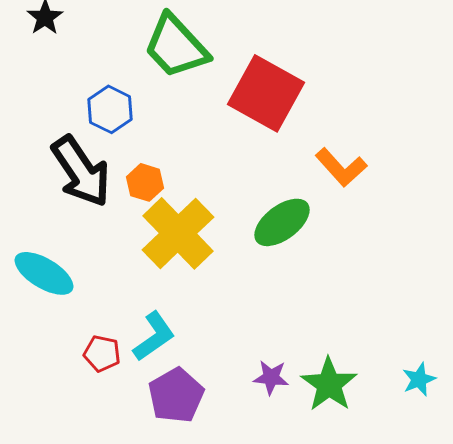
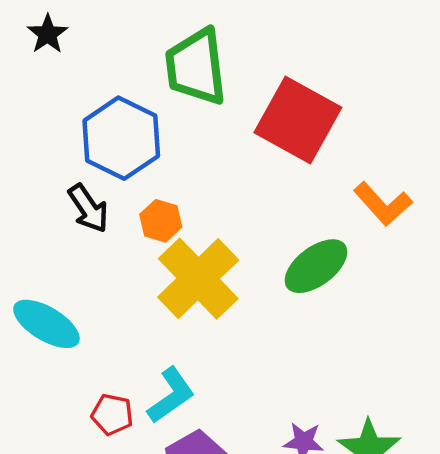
green trapezoid: (176, 46) -> (196, 67), turned 36
blue hexagon: (110, 109) -> (121, 138), size x1.5
black arrow: (81, 171) -> (88, 208), size x0.6

